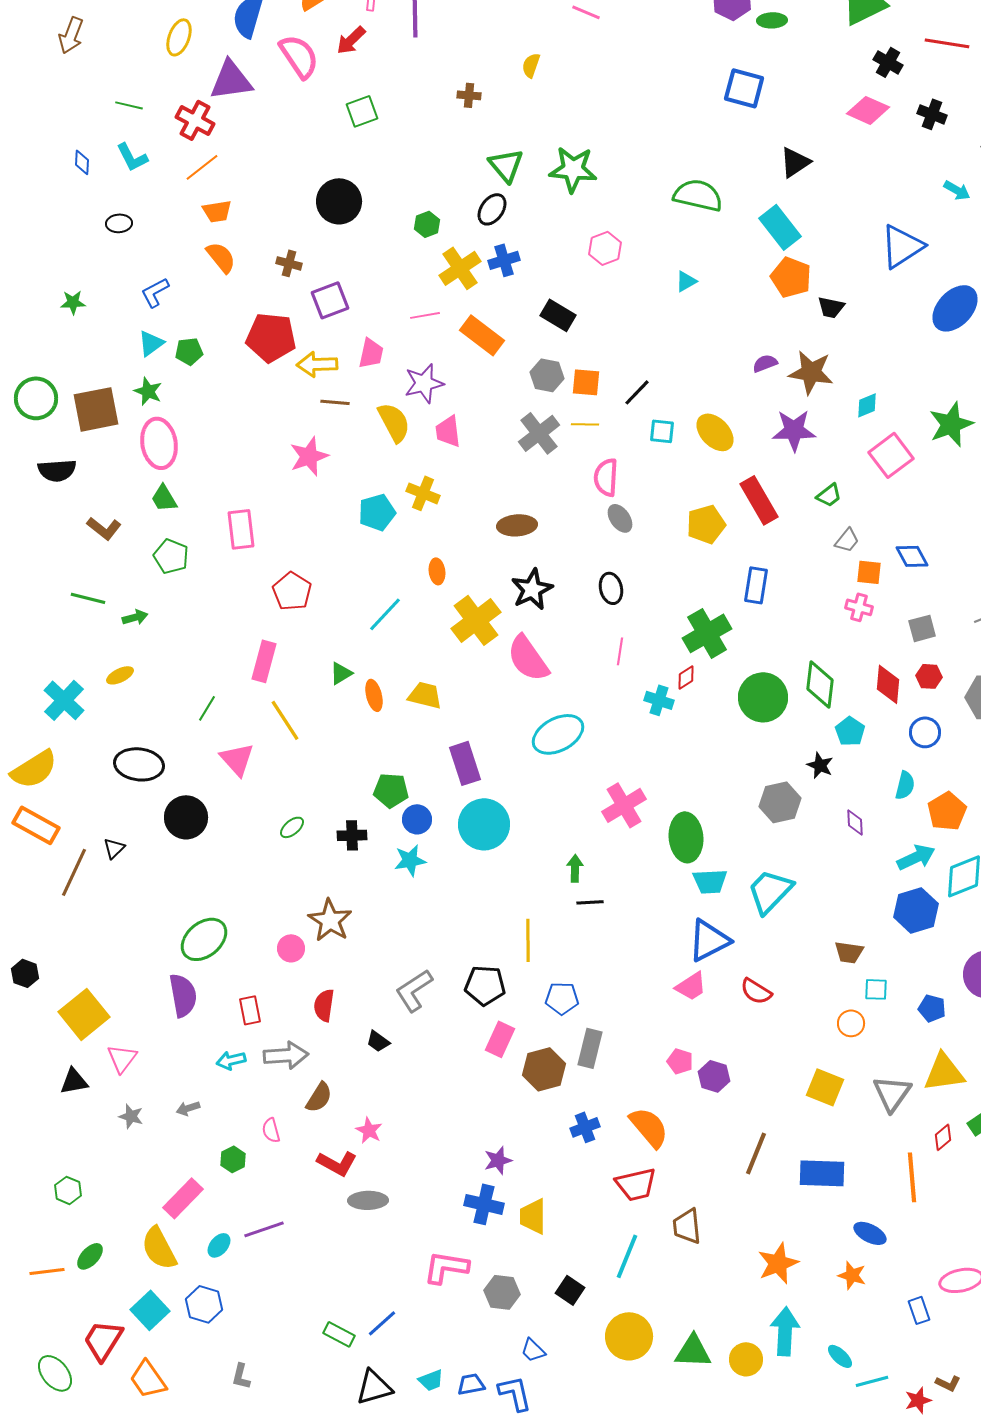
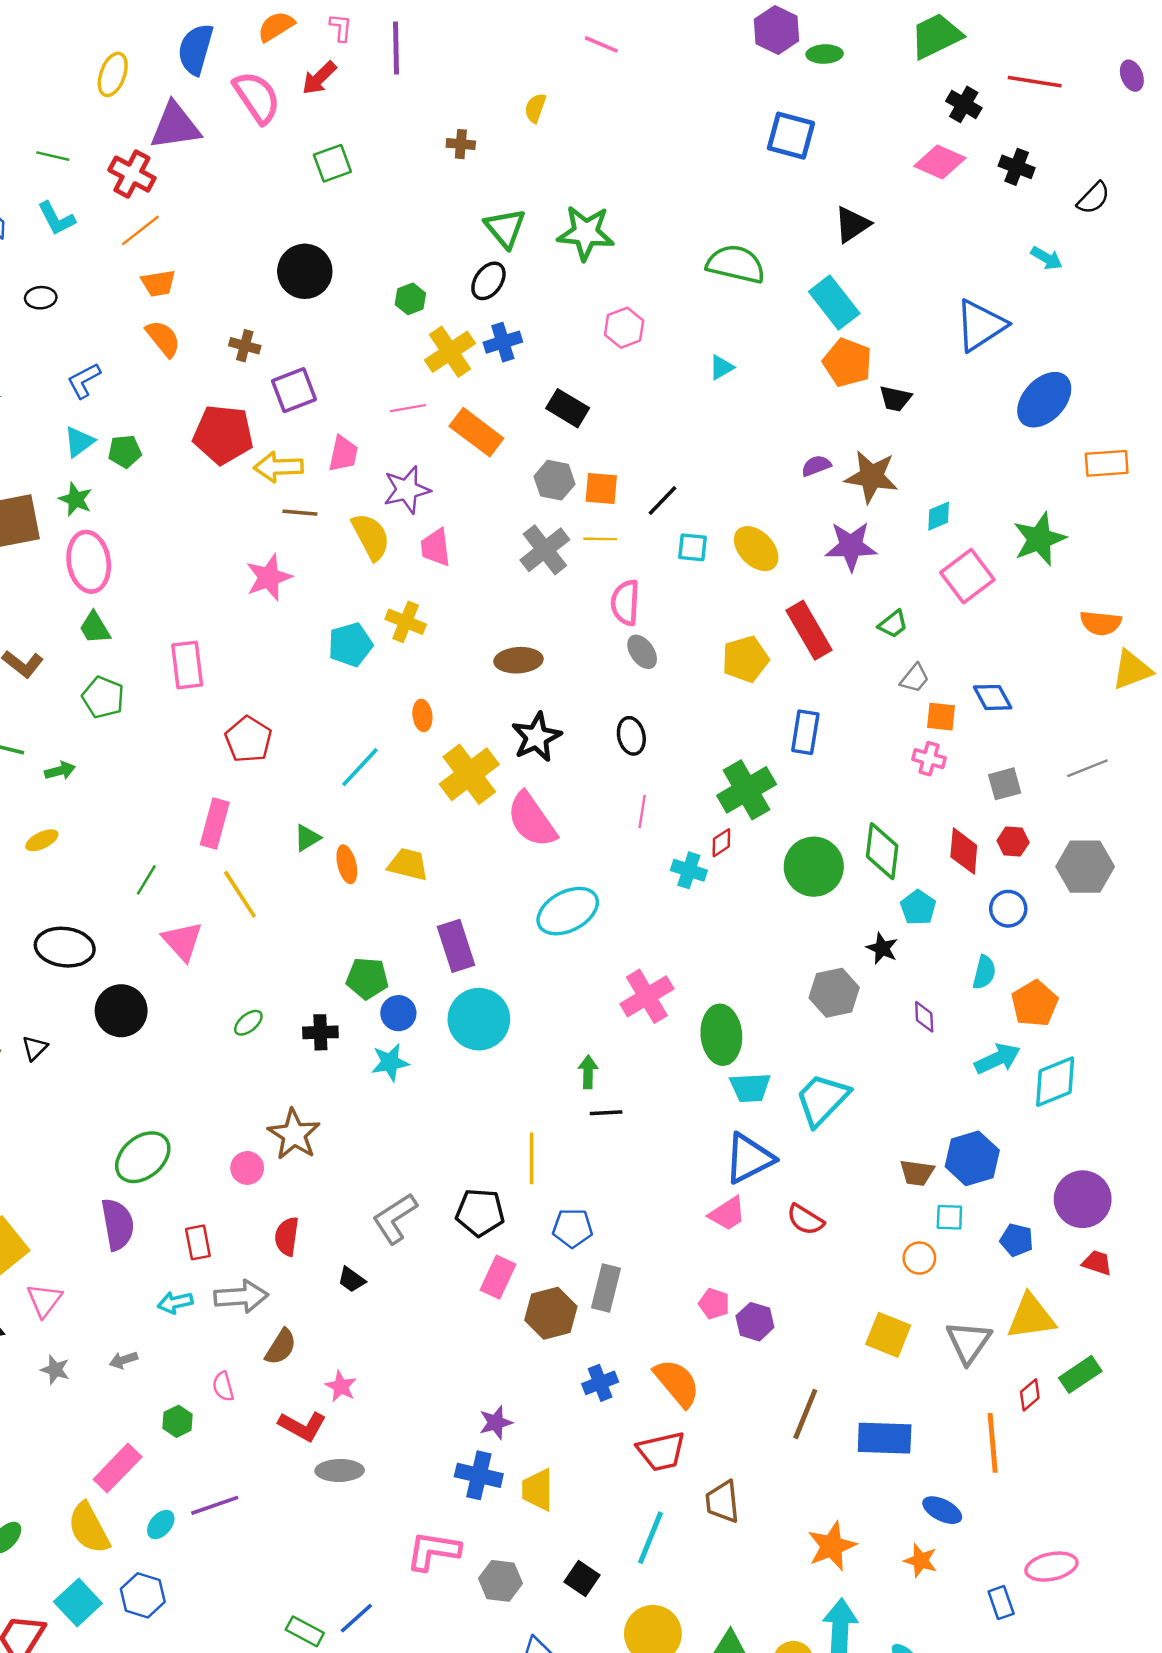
blue hexagon: (916, 910) -> (972, 1158), moved

